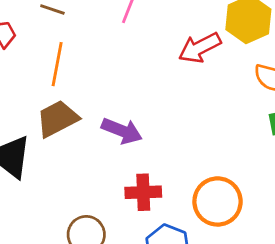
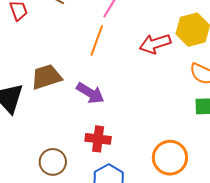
orange line: (57, 64) -> (97, 40), moved
orange circle: (218, 201) -> (170, 158), moved

